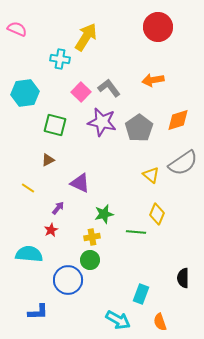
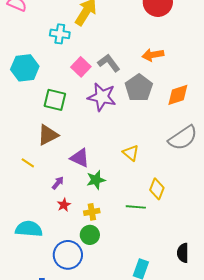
gray pentagon: (139, 128) -> (139, 88), moved
brown triangle: (48, 160) -> (48, 135), size x1.6
yellow triangle: (151, 175) -> (131, 153), moved
green star: (104, 214) -> (96, 180), moved
red star: (51, 230) -> (64, 205), moved

